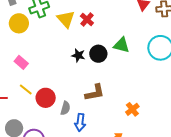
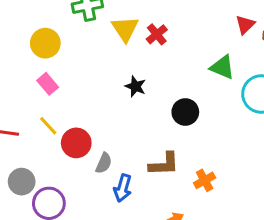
yellow circle: (19, 23) -> (45, 43), moved
green triangle: (122, 45) -> (222, 67), moved
black circle: (98, 54) -> (185, 112), moved
brown L-shape: (95, 93) -> (164, 164), moved

